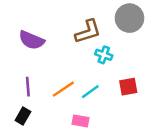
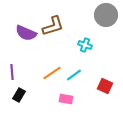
brown L-shape: (88, 32) -> (53, 26), moved
purple line: (28, 87) -> (12, 72), moved
red square: (128, 87) -> (105, 86), moved, turned 35

